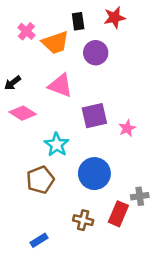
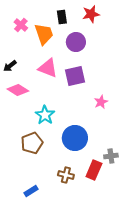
orange trapezoid: (55, 43) -> (44, 34), turned -90
purple square: (94, 116) -> (75, 76), moved

